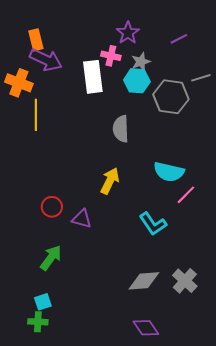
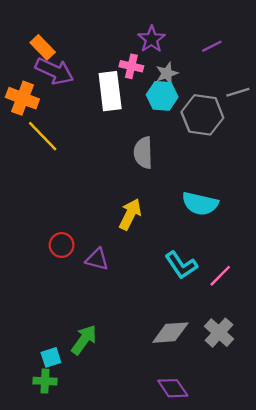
orange rectangle: (36, 40) -> (43, 47), turned -30
yellow line: (36, 115) -> (43, 136), turned -44
pink line: (186, 195) -> (220, 276), moved
green arrow: (51, 258) -> (84, 340), moved

